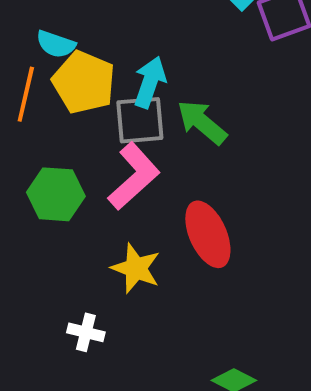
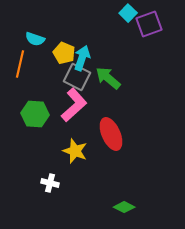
yellow pentagon: (84, 82) -> (64, 53), moved, size x0.7
gray square: (140, 120) -> (77, 77), turned 32

